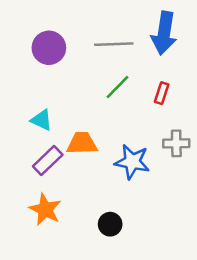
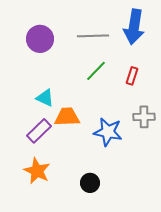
cyan triangle: (42, 120) -> (45, 98), moved

